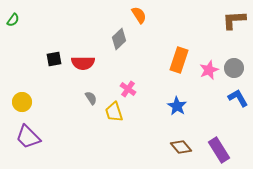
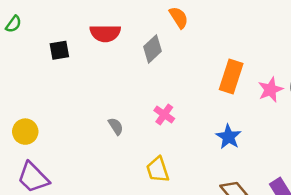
black square: (54, 59) -> (59, 50), moved
red semicircle: (83, 63) -> (105, 33), moved
yellow trapezoid: (114, 112) -> (158, 170), moved

